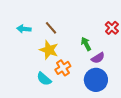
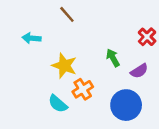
brown line: (51, 28) -> (67, 14), moved
purple semicircle: (98, 58) -> (139, 71), moved

